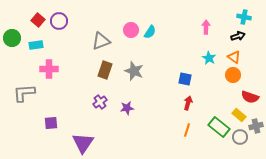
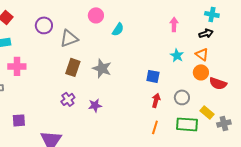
purple circle: (59, 21) -> (44, 25), moved
pink circle: (131, 30) -> (96, 15), moved
red semicircle: (250, 97) -> (218, 83), moved
green rectangle: (219, 127) -> (187, 124), turned -35
gray circle: (240, 137) -> (182, 97), moved

